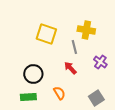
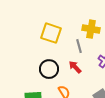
black circle: (33, 74) -> (49, 69), moved

